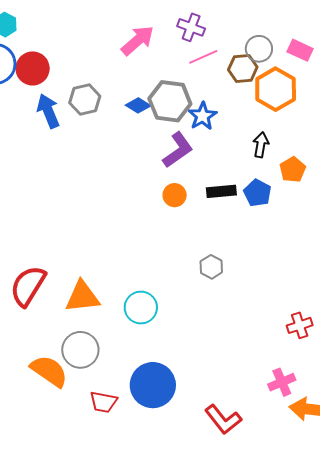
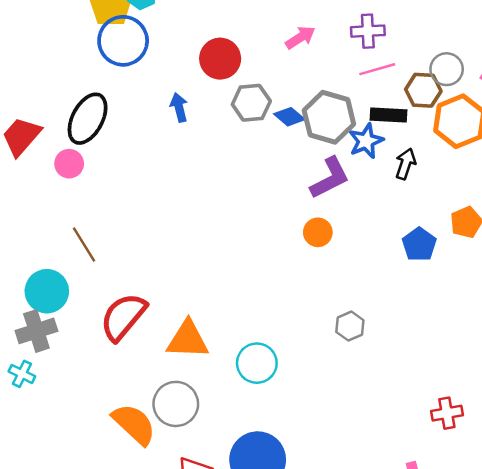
purple cross: (191, 27) -> (368, 31), turned -32
pink arrow: (138, 40) -> (300, 37), size x0.7
red circle: (33, 68) -> (220, 59), moved
gray hexagon: (85, 100) -> (251, 103), moved
blue arrow: (48, 111) -> (179, 107), size x0.7
black arrow: (261, 145) -> (406, 164), moved
black rectangle: (221, 191) -> (389, 115), moved

